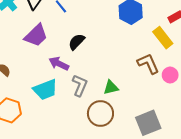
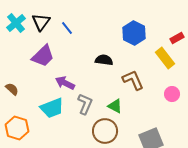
black semicircle: (77, 42) -> (104, 60), moved, turned 54
brown L-shape: (148, 64) -> (133, 80), moved
green triangle: (111, 87) -> (115, 106), turned 42

